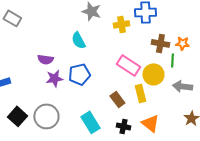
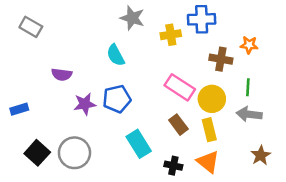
orange star: (182, 43) -> (249, 45), moved
purple semicircle: (45, 59) -> (62, 74), moved
green line: (172, 60) -> (248, 87), moved
yellow rectangle: (140, 93) -> (209, 130), moved
brown rectangle: (117, 99) -> (178, 125), moved
cyan rectangle: (90, 122) -> (139, 144), moved

